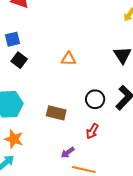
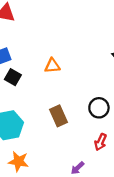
orange triangle: (69, 59) -> (52, 66), moved
brown rectangle: (56, 113) -> (58, 116), moved, turned 60

